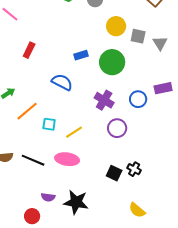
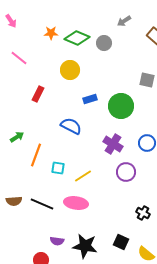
yellow circle: (116, 26) -> (70, 70), moved
orange line: (27, 111) -> (36, 155), turned -30
black square: (114, 173) -> (121, 242), moved

